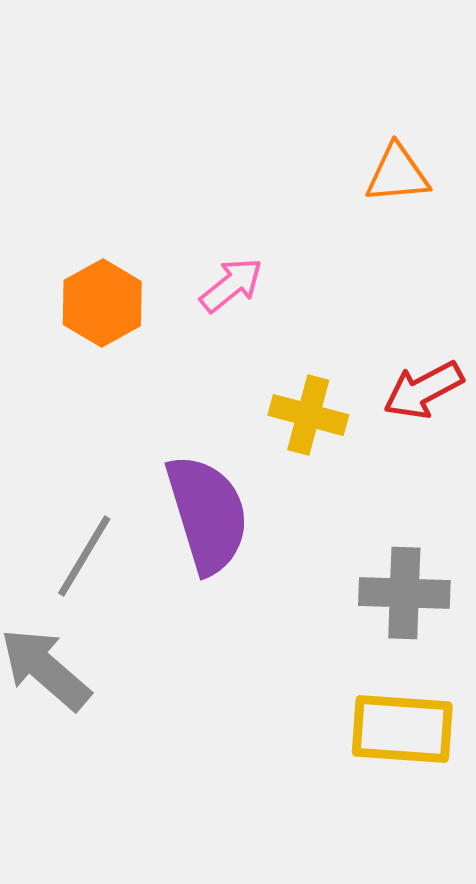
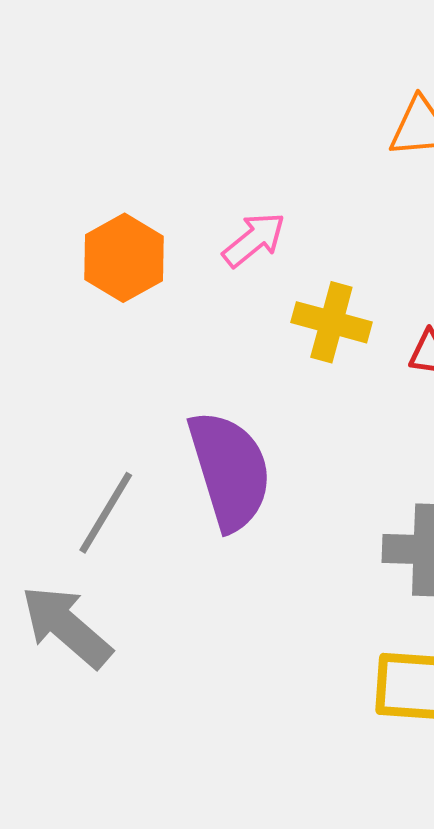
yellow cross: (308, 415) -> (331, 322), moved

